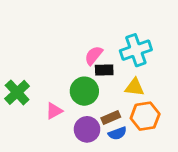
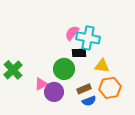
cyan cross: (136, 50) -> (88, 38), moved, turned 30
pink semicircle: (94, 55) -> (72, 33), moved
purple circle: (87, 129) -> (54, 92), moved

